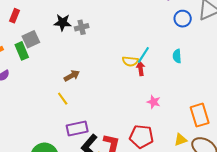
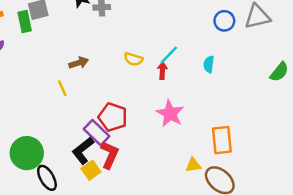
yellow semicircle: (130, 61) -> (133, 59), moved
pink star: (154, 102) -> (170, 113), size x1.6
purple rectangle: (77, 129) -> (97, 133), moved, turned 45
red pentagon: (141, 137) -> (113, 117), moved

